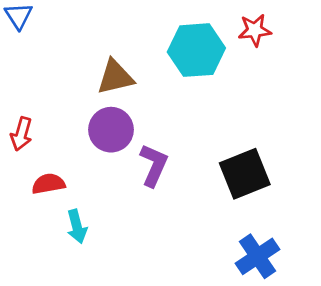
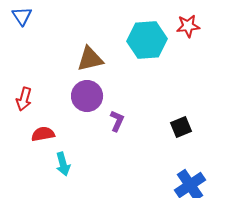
purple L-shape: (154, 165) -> (117, 121), size x0.7
black square: (245, 174) -> (181, 127), size x0.6

